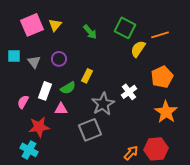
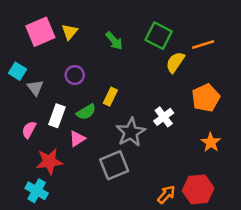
cyan square: (14, 56) -> (18, 71), turned 32
gray triangle: (34, 62) -> (35, 88), moved
pink triangle: (61, 109) -> (77, 139), turned -32
orange star: (166, 112) -> (211, 142), size x0.7

